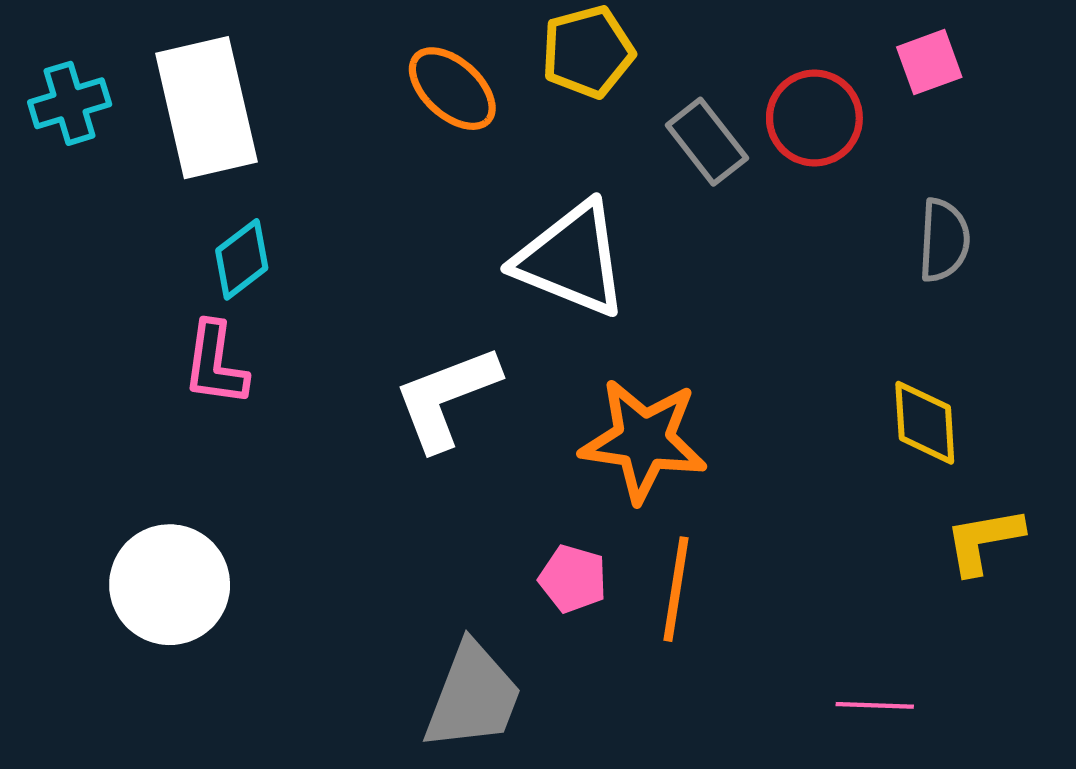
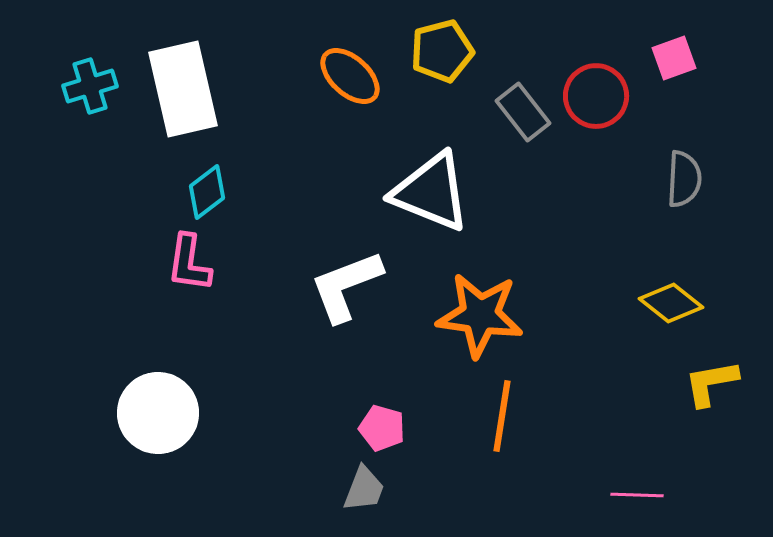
yellow diamond: (925, 423) -> (671, 303), turned -48
pink pentagon: (573, 579) -> (382, 428), moved
gray trapezoid: (473, 697) -> (364, 489), size x0.6

